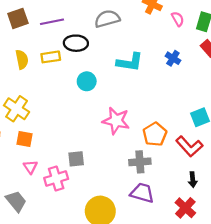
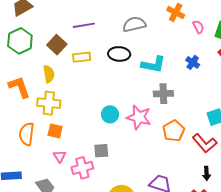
brown square: (18, 18) -> (57, 45), moved, turned -30
black ellipse: (76, 43) -> (119, 54), moved
yellow semicircle: (22, 59) -> (49, 74), moved
cyan circle: (87, 81) -> (110, 114), moved
yellow cross: (17, 109) -> (49, 103), turned -30
gray cross: (140, 162) -> (163, 94), moved

